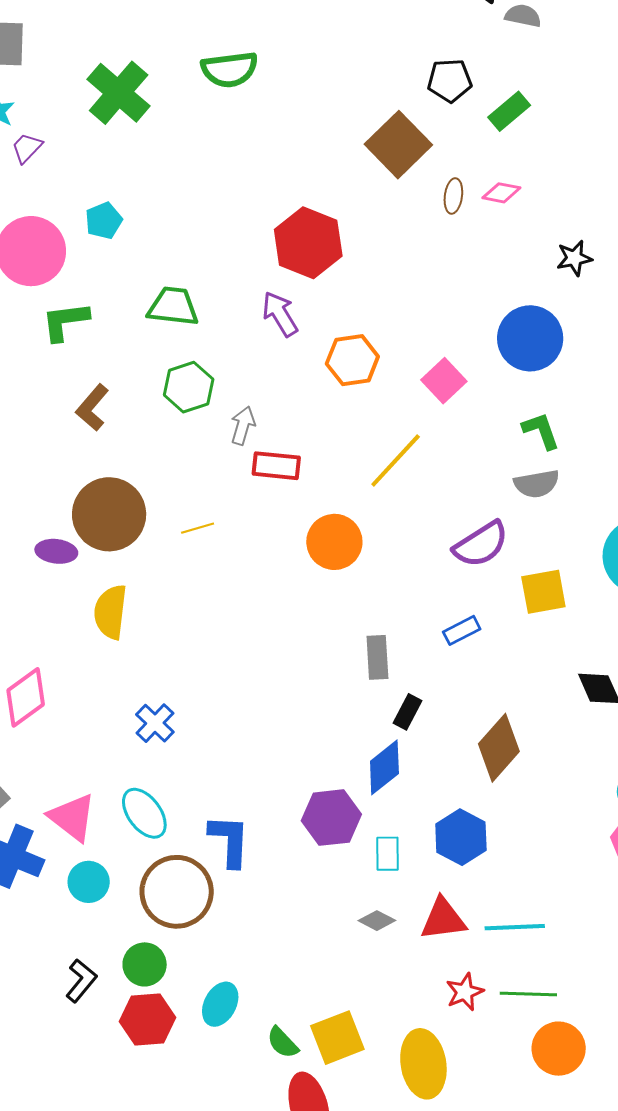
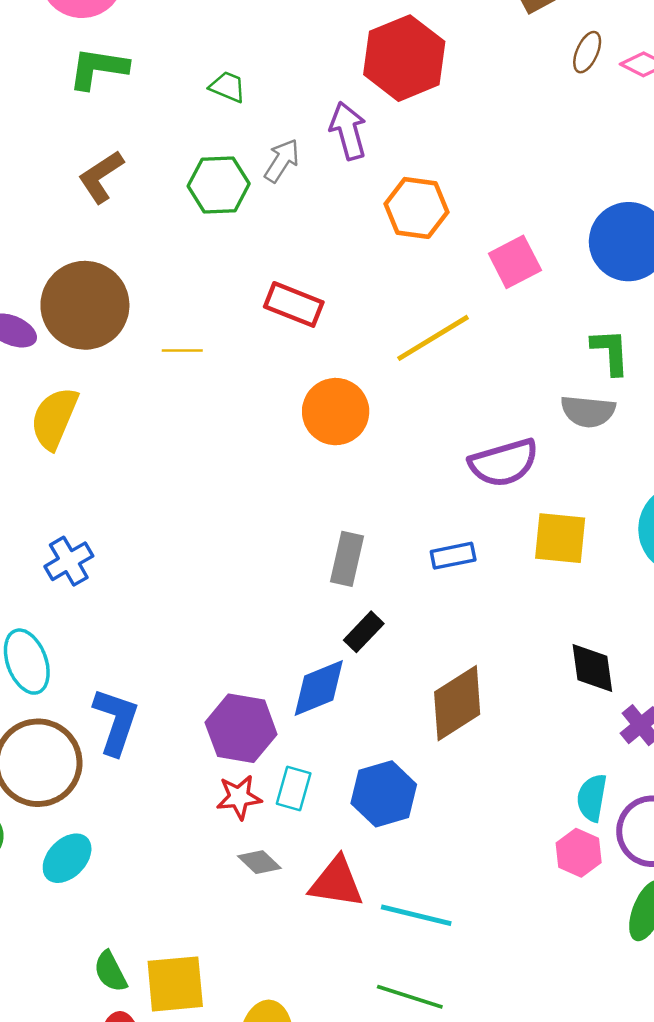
green trapezoid: (173, 306) -> (228, 87), size x0.6
gray arrow: (243, 426) -> (282, 161), moved
red star: (465, 992) -> (239, 797), moved
cyan ellipse: (220, 1004) -> (67, 858), moved

